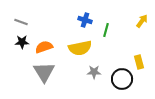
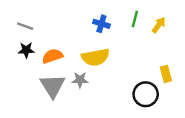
yellow arrow: (142, 21) -> (159, 25), moved
green line: (106, 30) -> (135, 19), moved
gray star: (94, 72) -> (80, 80), moved

